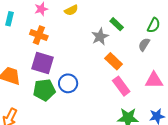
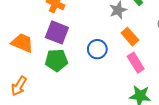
blue circle: (68, 83) -> (97, 49), moved

